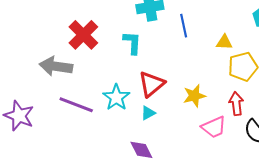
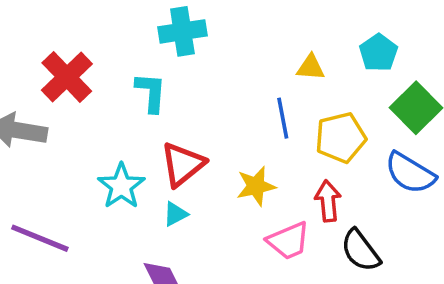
blue line: (184, 26) -> (283, 118), moved
yellow triangle: (224, 42) -> (311, 67), moved
purple line: (76, 105) -> (40, 238), moved

